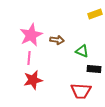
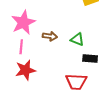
brown arrow: (57, 40) -> (50, 36), moved

